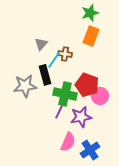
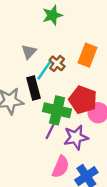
green star: (90, 13) -> (52, 15), moved
orange rectangle: (91, 36) -> (88, 55), moved
brown cross: (65, 54) -> (57, 63), turned 32

